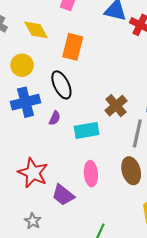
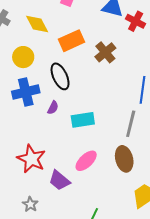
orange rectangle: (73, 47) -> (72, 41), turned 50
brown cross: (116, 106) -> (105, 52), moved
pink ellipse: (91, 174) -> (86, 161), turned 50

